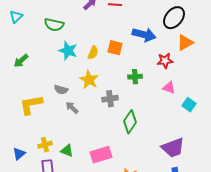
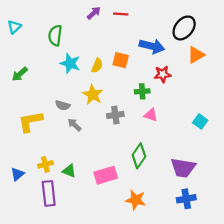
green semicircle: (54, 25) -> (55, 35), turned 84
red star: (165, 61) -> (163, 74), moved
pink triangle: (169, 88) -> (151, 115), moved
green diamond: (130, 122) -> (139, 156), moved
purple trapezoid: (173, 148) -> (183, 168), turned 30

